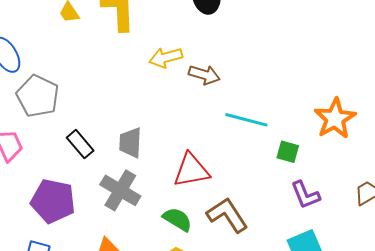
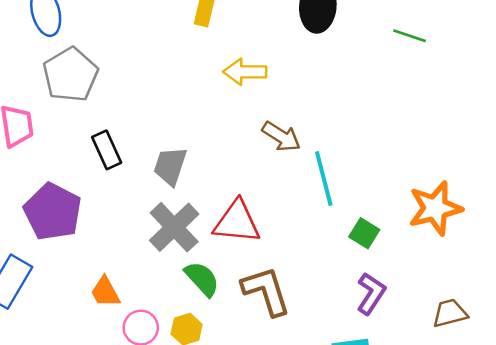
brown arrow: (204, 75) -> (281, 137), moved
cyan line: (246, 120) -> (324, 178), turned 45
gray cross: (120, 190) -> (174, 227), moved
purple L-shape: (305, 195) -> (371, 294), turned -140

